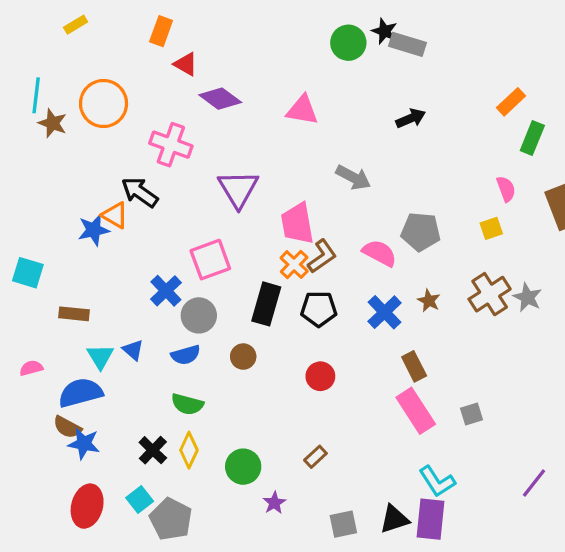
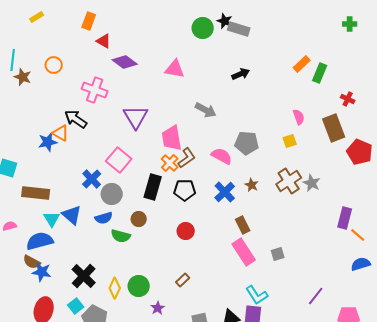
orange circle: (104, 104) -> (54, 65), size x0.6
green rectangle: (532, 138) -> (320, 73), moved
pink square: (210, 260) -> (119, 160), turned -30
brown rectangle: (74, 314) -> (36, 193), size x1.5
blue triangle: (133, 350) -> (72, 215), size x1.5
green semicircle: (187, 404) -> (121, 236), moved
black cross: (153, 450) -> (84, 276), size x1.4
yellow diamond: (189, 450) -> (115, 288), moved

